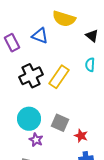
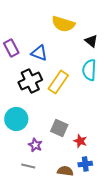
blue triangle: (40, 36) -> (39, 53), moved
cyan semicircle: (90, 65) -> (89, 70), size x1.5
cyan circle: (29, 119) -> (16, 119), moved

